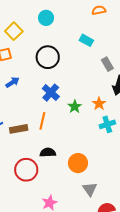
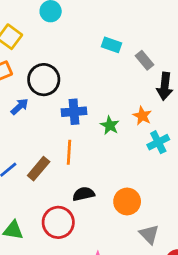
cyan rectangle: (86, 40) -> (111, 45), moved
black circle: (48, 57) -> (44, 80), moved
blue cross: (51, 93) -> (74, 112), turned -36
brown rectangle: (19, 129) -> (39, 169), turned -30

